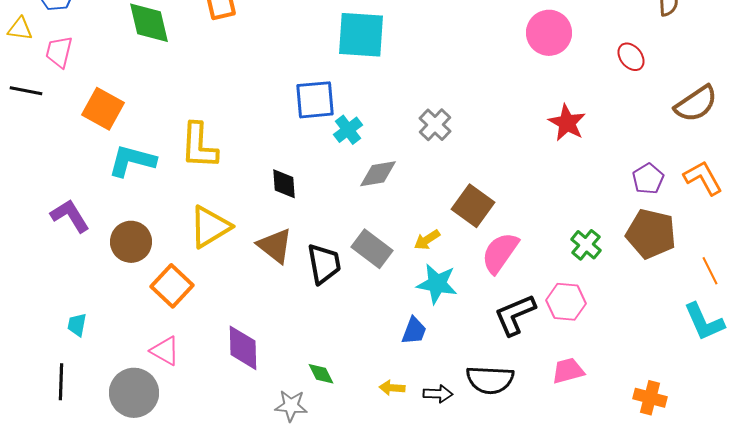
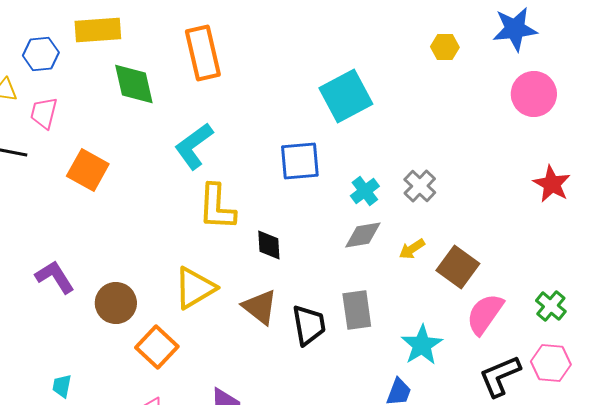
cyan square: (361, 35) -> (346, 96), turned -32
cyan cross: (348, 130) -> (365, 191), moved
yellow L-shape: (199, 146) -> (217, 207), moved
cyan L-shape: (132, 161) -> (194, 146), moved, turned -51
yellow arrow: (427, 240) -> (412, 249), moved
green cross: (586, 245) -> (551, 306), moved
gray rectangle: (372, 249) -> (357, 310), turned 45
cyan star: (437, 284) -> (422, 345), turned 30

